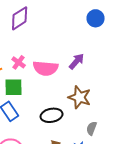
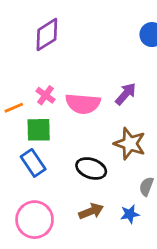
black ellipse: (52, 115) -> (91, 168), turned 30

